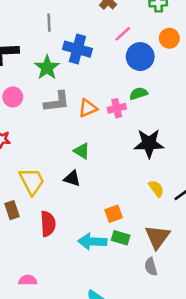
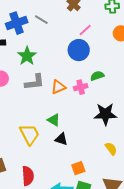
gray line: (49, 23) -> (41, 20), moved, turned -56
blue cross: (77, 49) -> (17, 23), moved, turned -35
blue circle: (140, 57) -> (79, 50), moved
black triangle: (72, 178) -> (61, 139), moved
yellow trapezoid: (32, 181) -> (29, 134), moved

